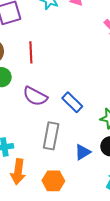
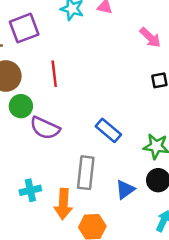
purple semicircle: (35, 96) -> (45, 128), moved
orange arrow: (18, 172) -> (63, 204), moved

